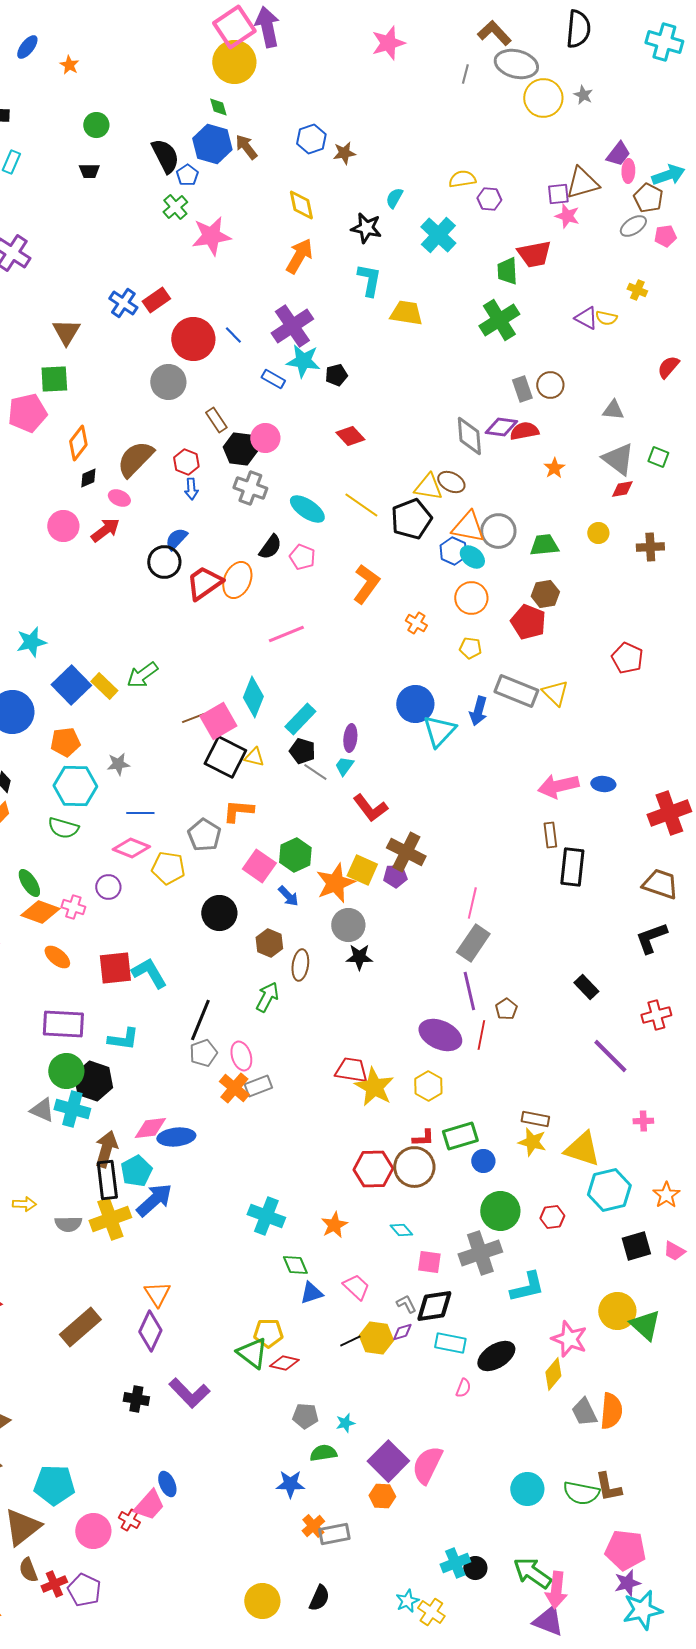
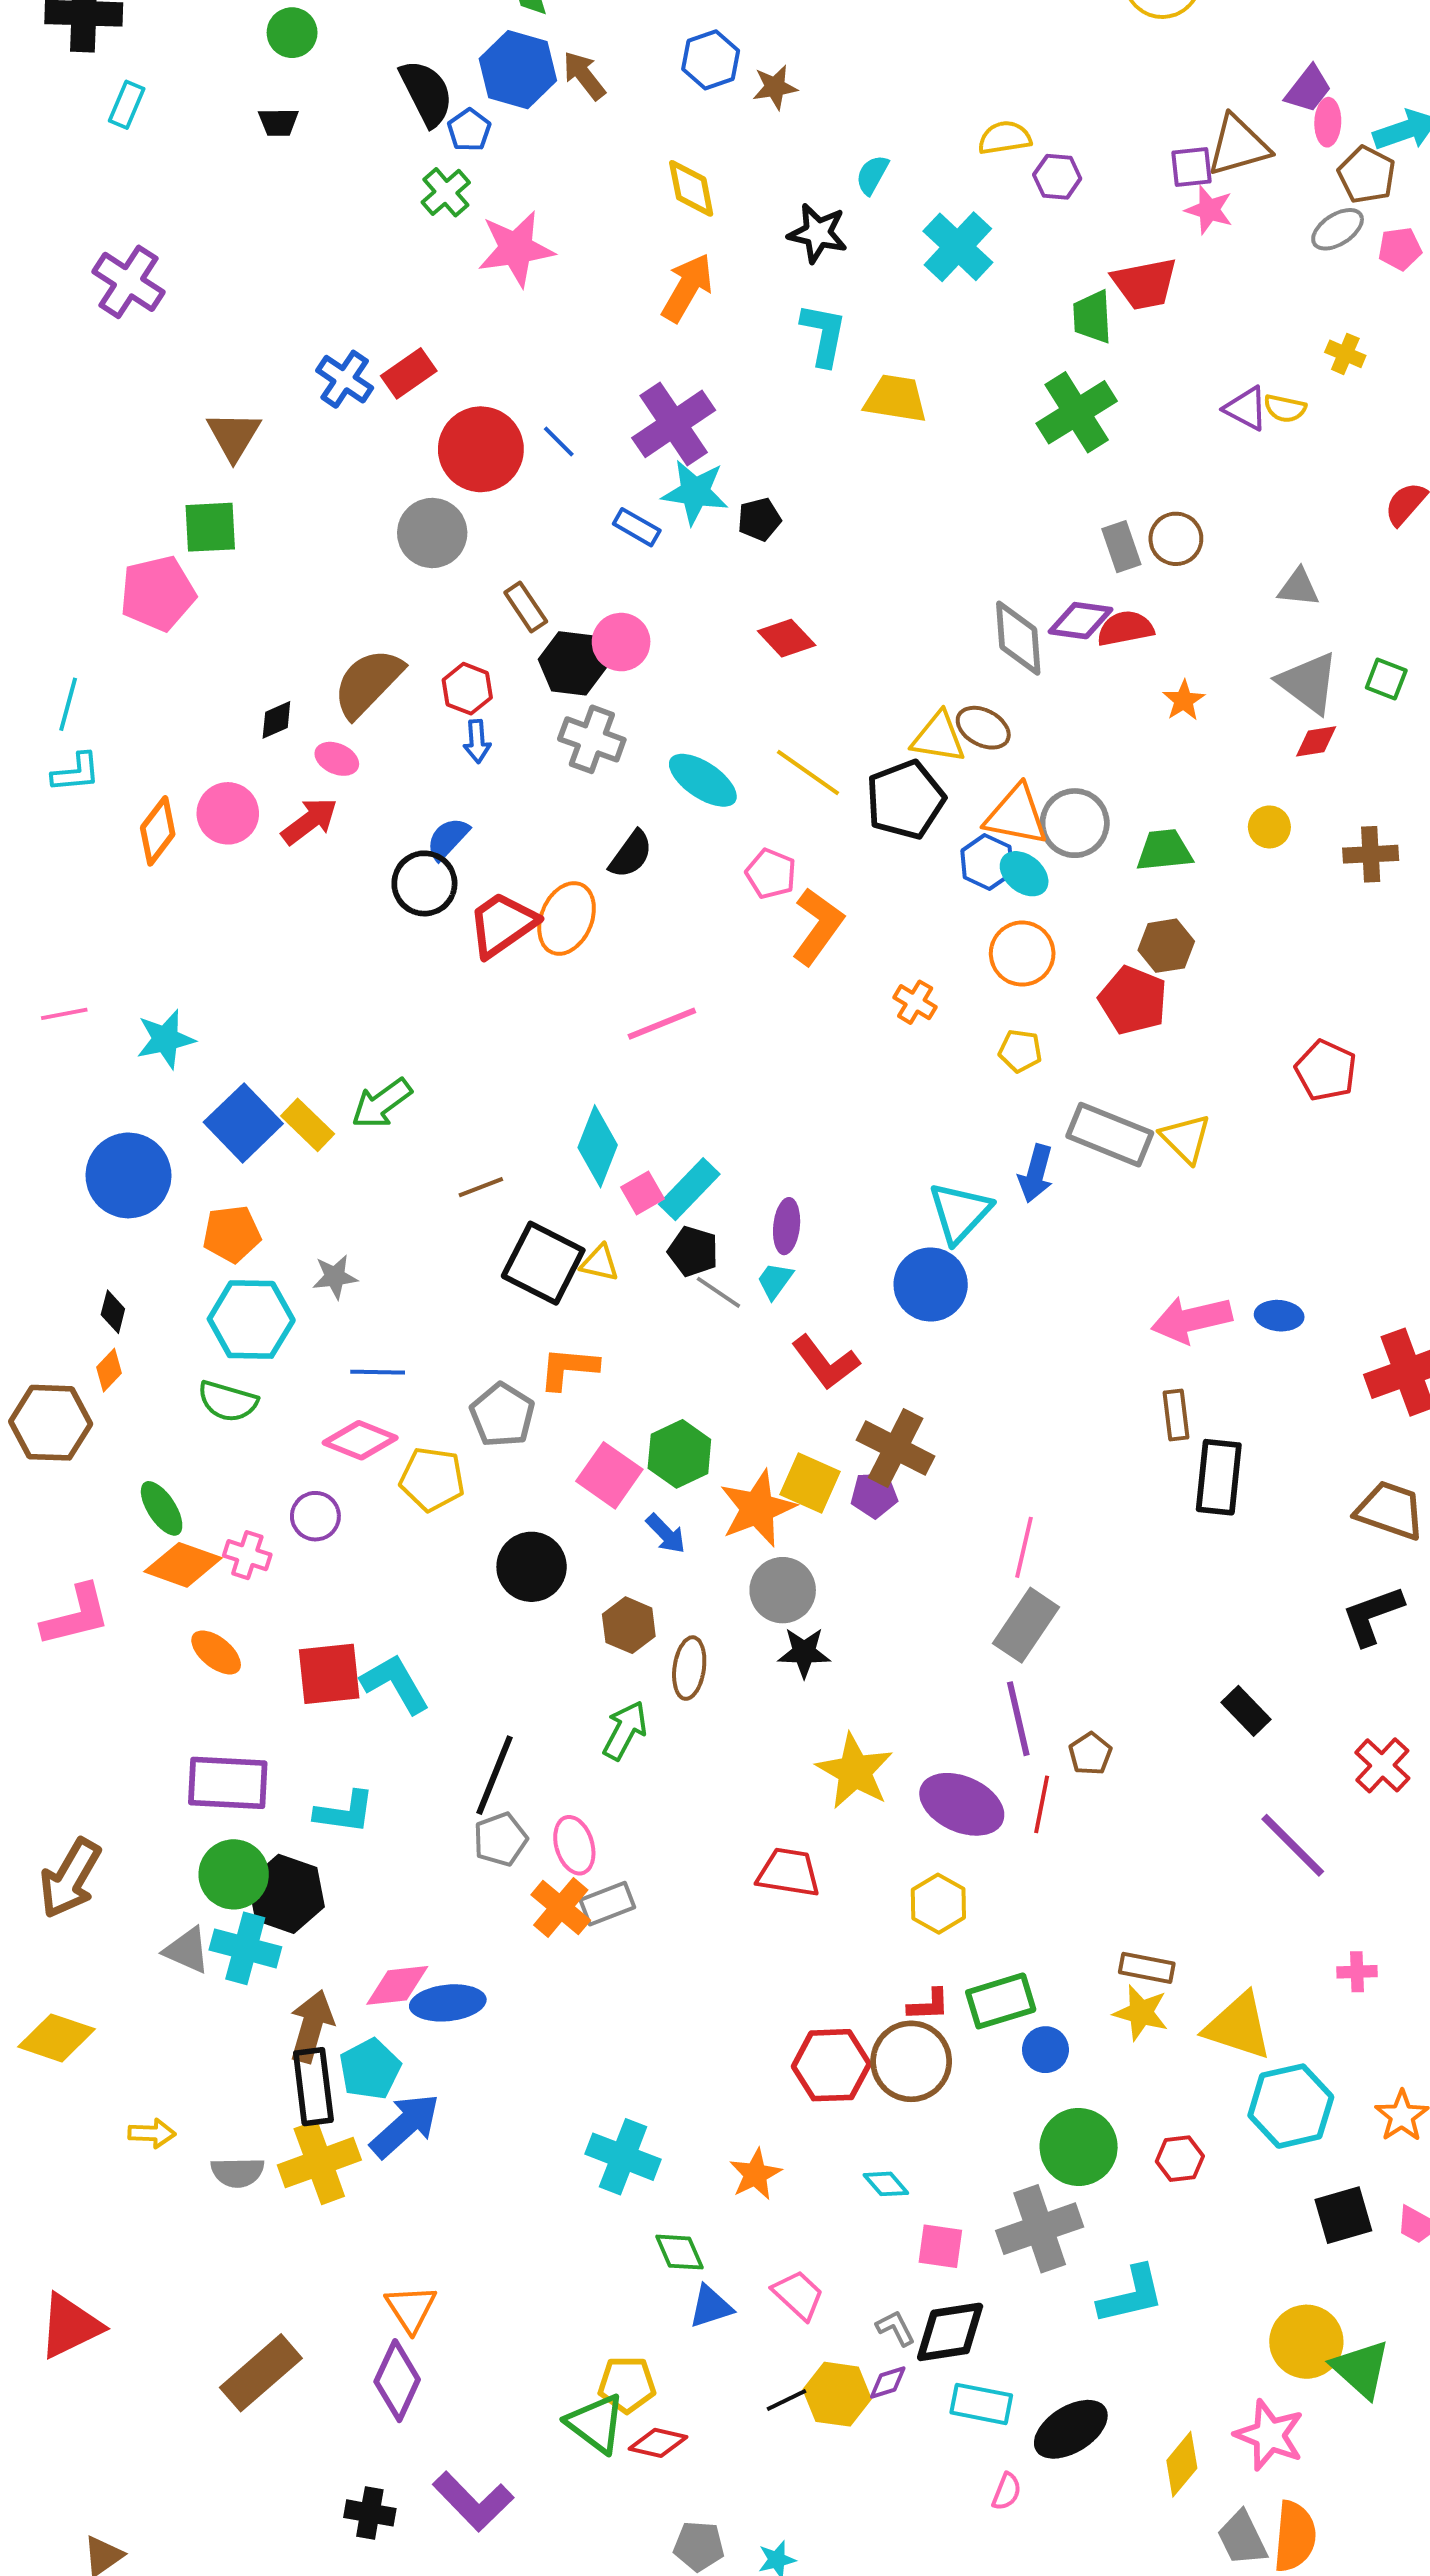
orange diamond: (78, 443) -> (158, 831), moved
pink pentagon: (302, 557) -> (771, 874), moved
blue circle: (415, 704) -> (931, 1284), moved
pink square: (218, 721) -> (642, 1193), moved, size x0.6
red cross: (656, 1015) -> (1382, 1765), turned -32
yellow star: (374, 1087) -> (855, 1771), moved
pink star: (569, 1339) -> (1269, 2435), moved

